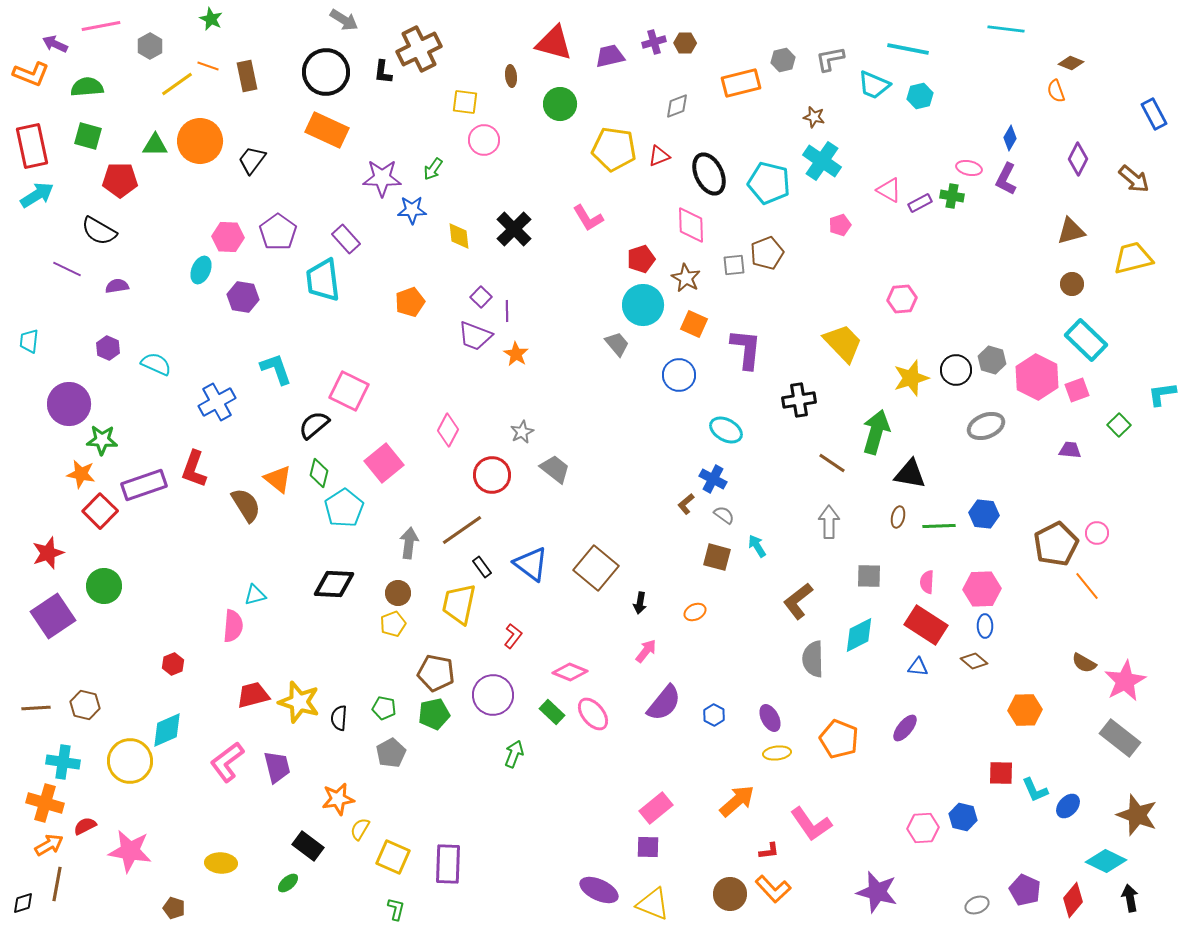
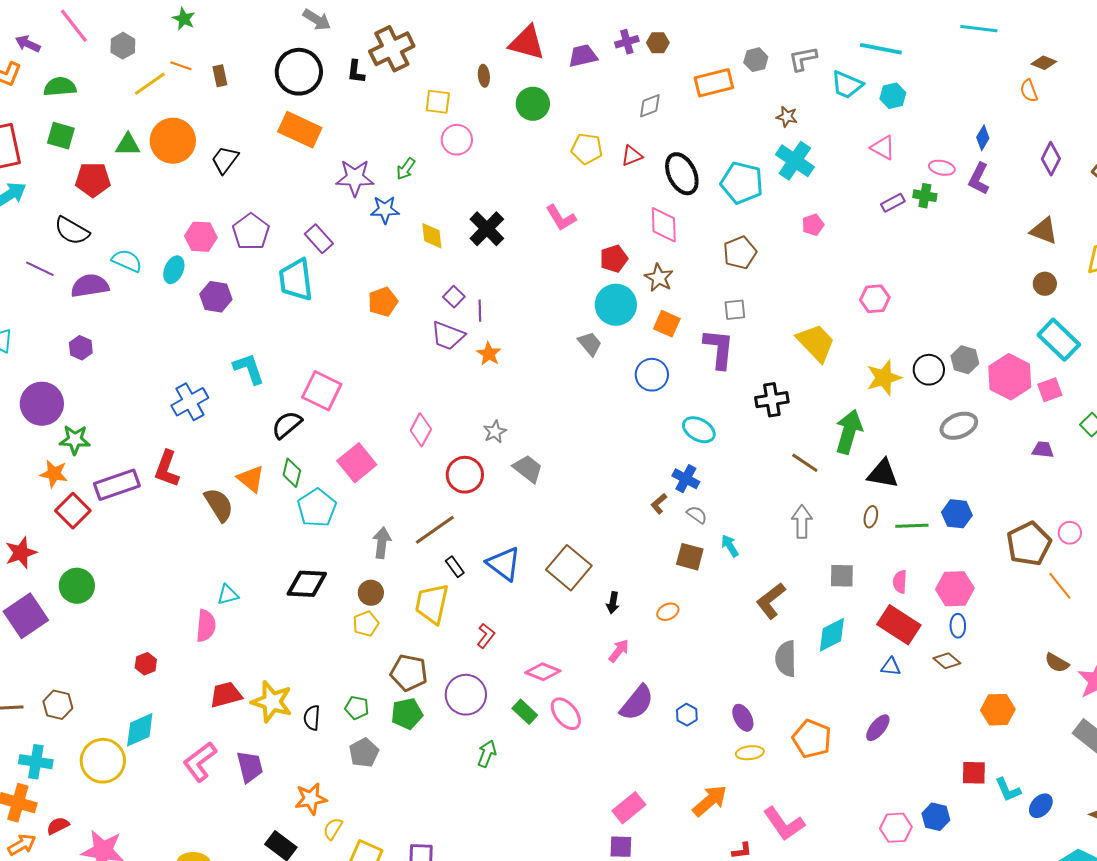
pink line: (101, 26) -> (74, 26), turned 63
brown rectangle: (247, 76) -> (220, 76), size x0.7
yellow pentagon: (614, 149) -> (587, 149), size x0.7
pink triangle: (889, 190) -> (883, 148), moved
brown triangle: (1071, 231) -> (1044, 231), turned 36
gray square: (734, 265) -> (735, 310), moved
purple semicircle: (117, 286) -> (90, 286), size x1.6
cyan semicircle: (156, 364) -> (127, 261), moved

